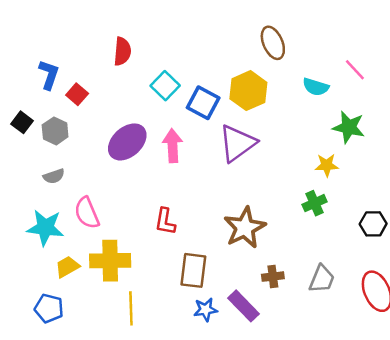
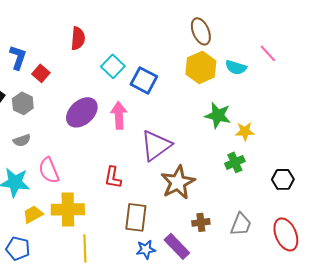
yellow hexagon: (248, 91) -> (201, 67), moved
green star: (349, 127) -> (218, 115), moved
purple triangle: (237, 143) -> (156, 145), moved

